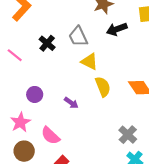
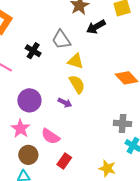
yellow semicircle: (103, 87) -> (77, 84), moved
purple circle: (35, 94) -> (29, 100), size x1.5
gray cross: (128, 135) -> (123, 123), turned -30

